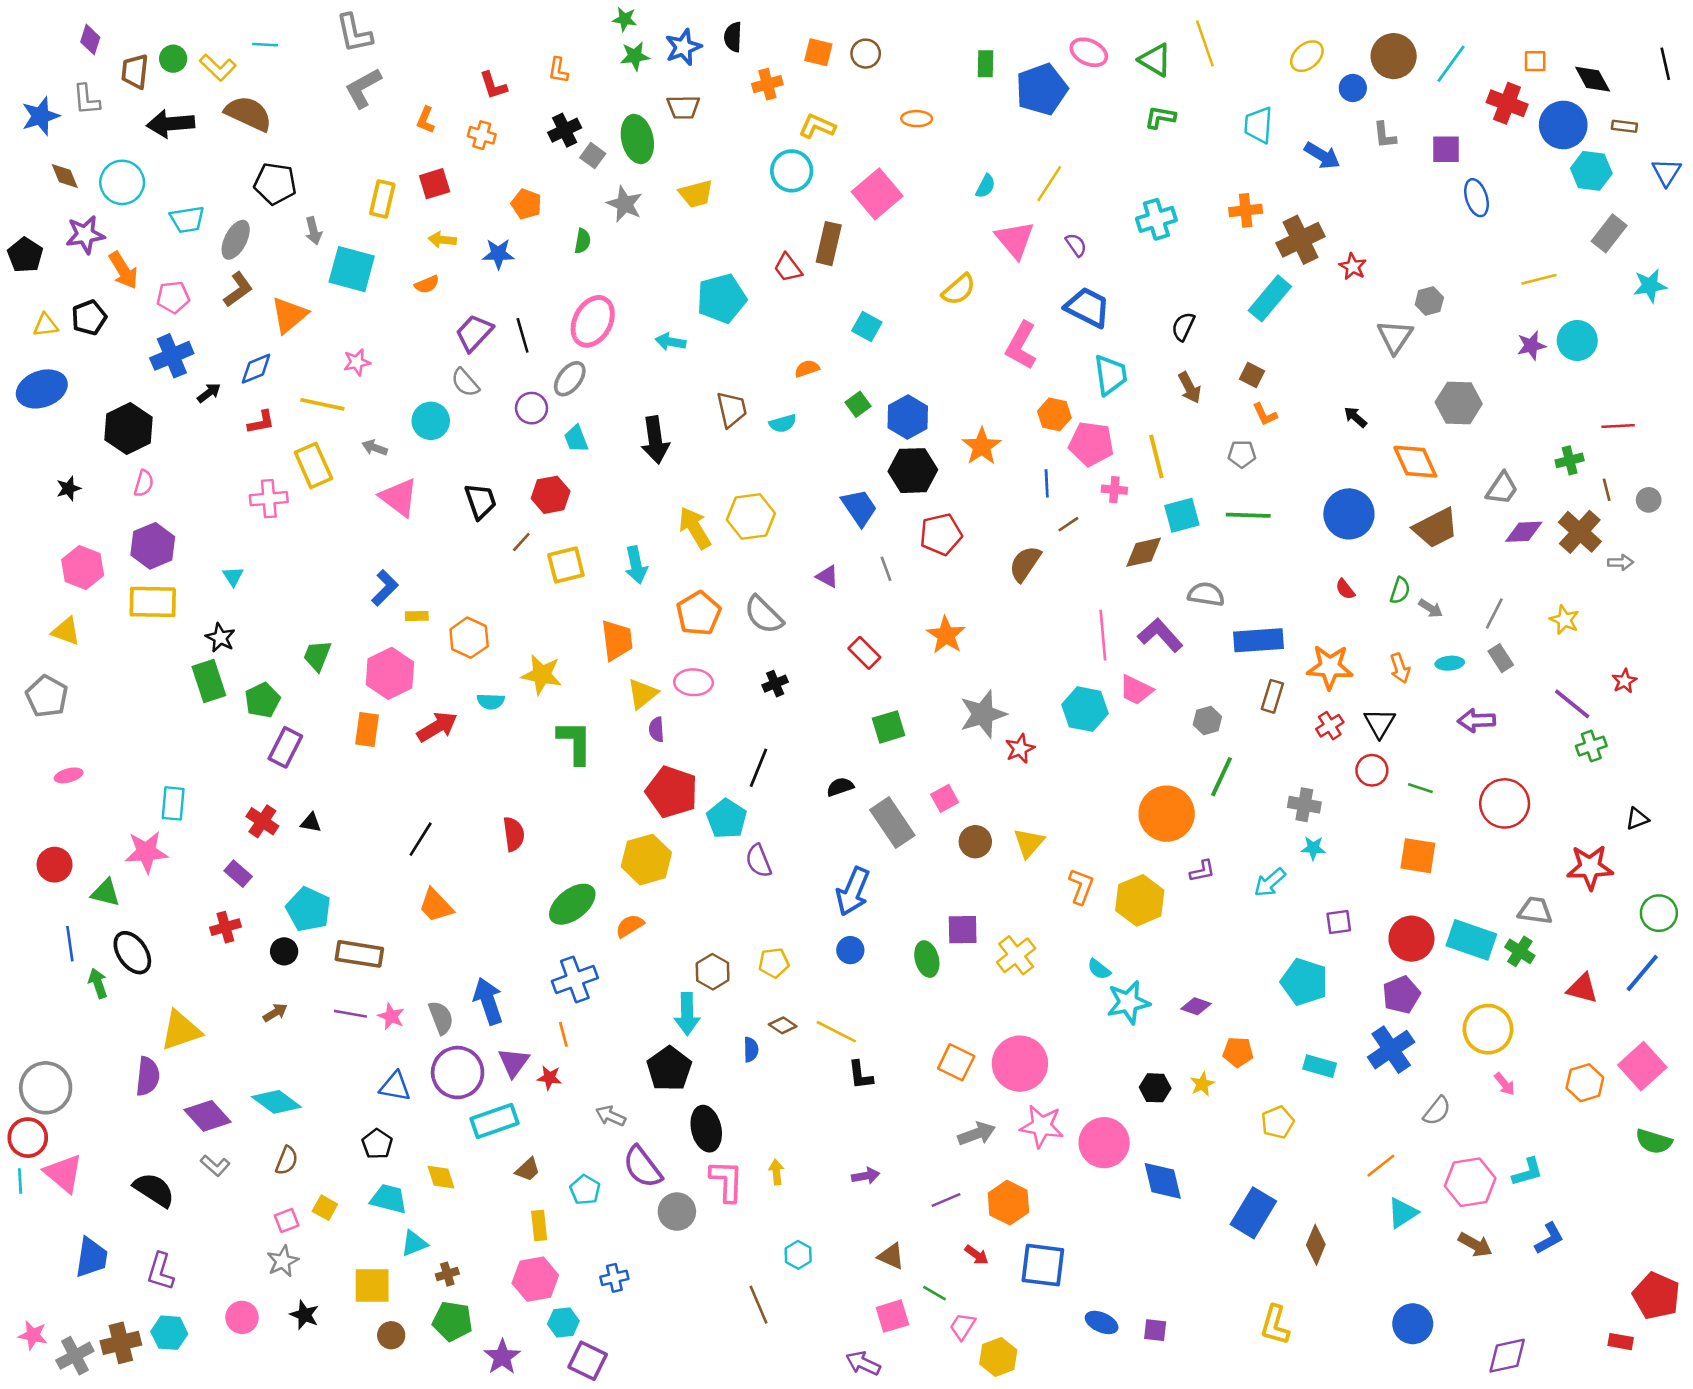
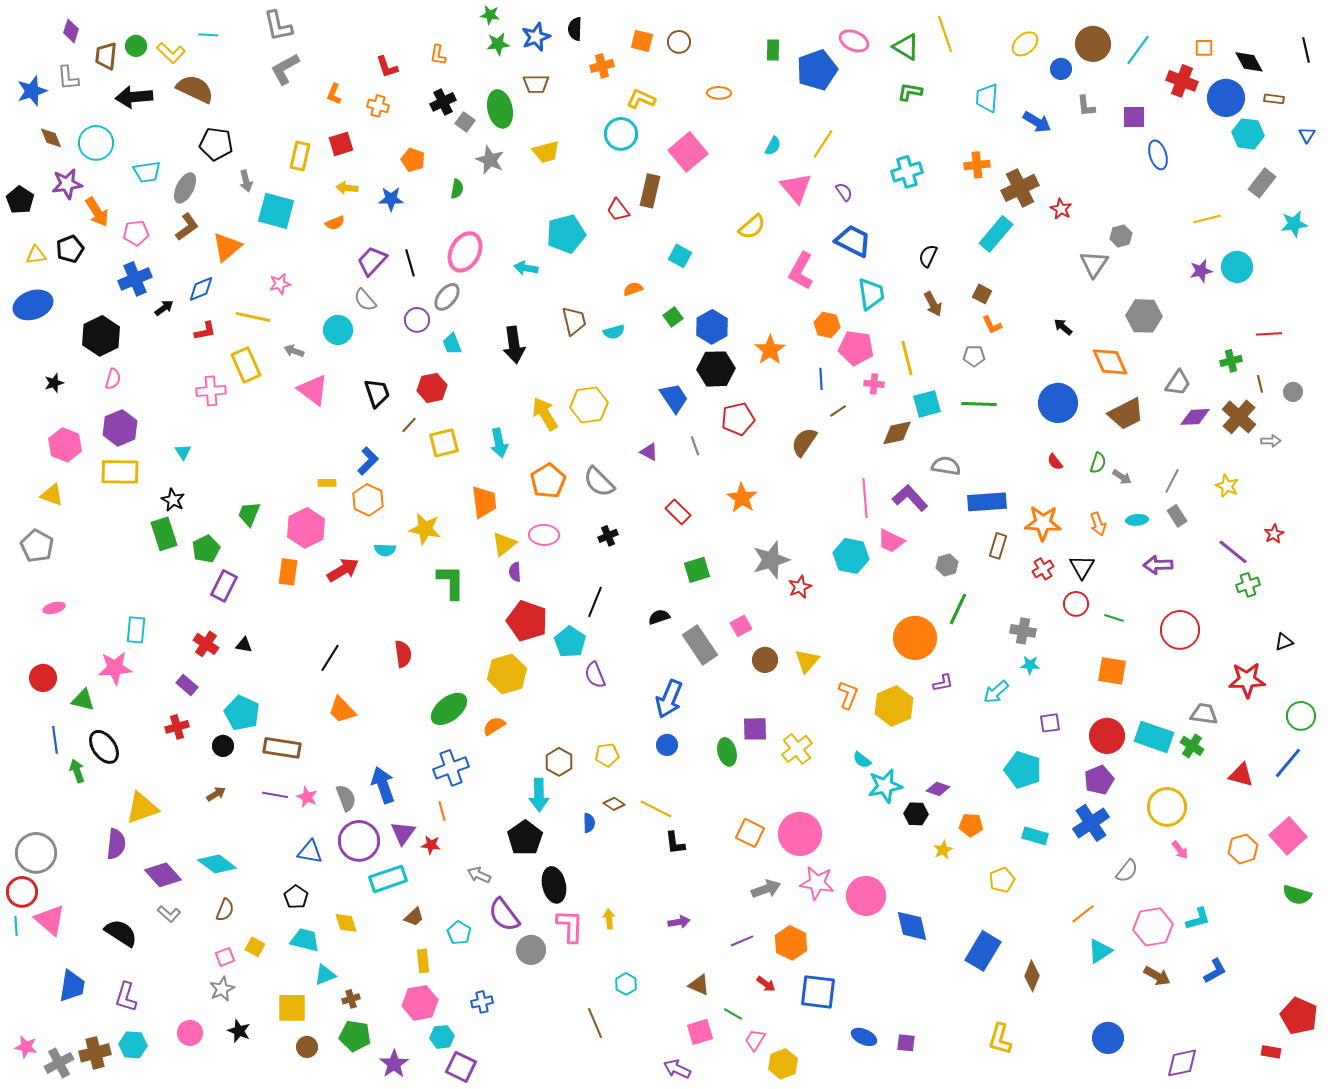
blue triangle: (1667, 172) -> (1307, 135), size x0.7
blue L-shape: (385, 588) -> (368, 461), moved
black hexagon: (1155, 1088) -> (916, 814), moved

